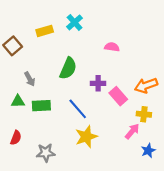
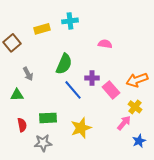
cyan cross: (75, 22) -> (70, 21), turned 35
green rectangle: (41, 106) -> (48, 118), moved
blue line: (78, 109) -> (73, 90), moved
yellow cross: (144, 114) -> (135, 107), turned 32
red semicircle: (16, 138) -> (22, 125), moved, turned -32

